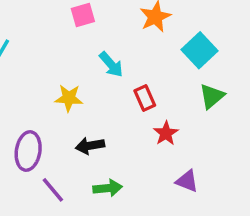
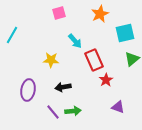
cyan square: (199, 50) -> (125, 33), turned 30
red rectangle: (145, 98) -> (94, 60), size x1.5
purple line: (53, 190) -> (53, 112), moved

